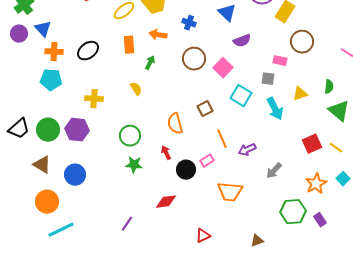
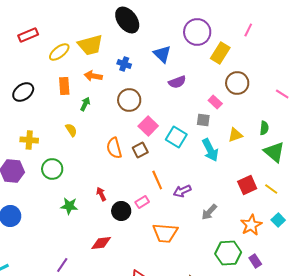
pink rectangle: (280, 61) -> (215, 102), turned 32
pink square: (223, 68) -> (148, 126), moved
orange semicircle: (175, 124) -> (114, 148), moved
green circle: (130, 136) -> (52, 169), moved

